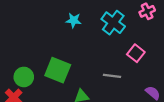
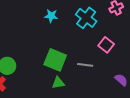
green square: (58, 70) -> (55, 60), moved

